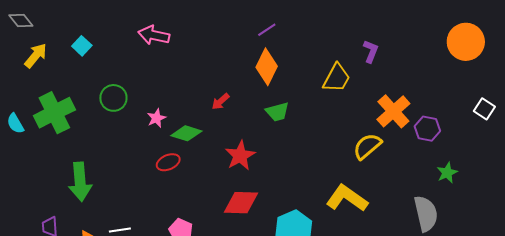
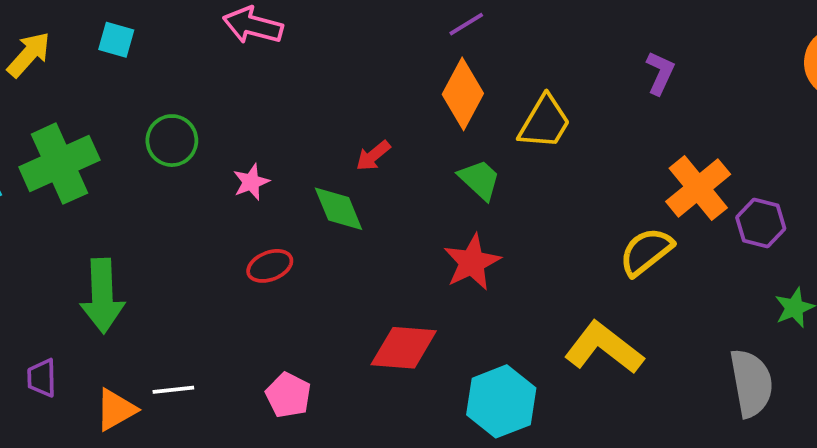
cyan square: (82, 46) -> (116, 40), turned -30
yellow trapezoid: (337, 78) -> (545, 122), moved
green trapezoid: (277, 112) -> (480, 180), turned -125
green diamond: (186, 133) -> (339, 209), moved, turned 48
red star: (240, 156) -> (472, 262), moved

